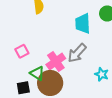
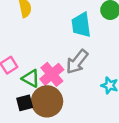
green triangle: (37, 73) -> (31, 78), moved
black square: (23, 88) -> (25, 103), moved

